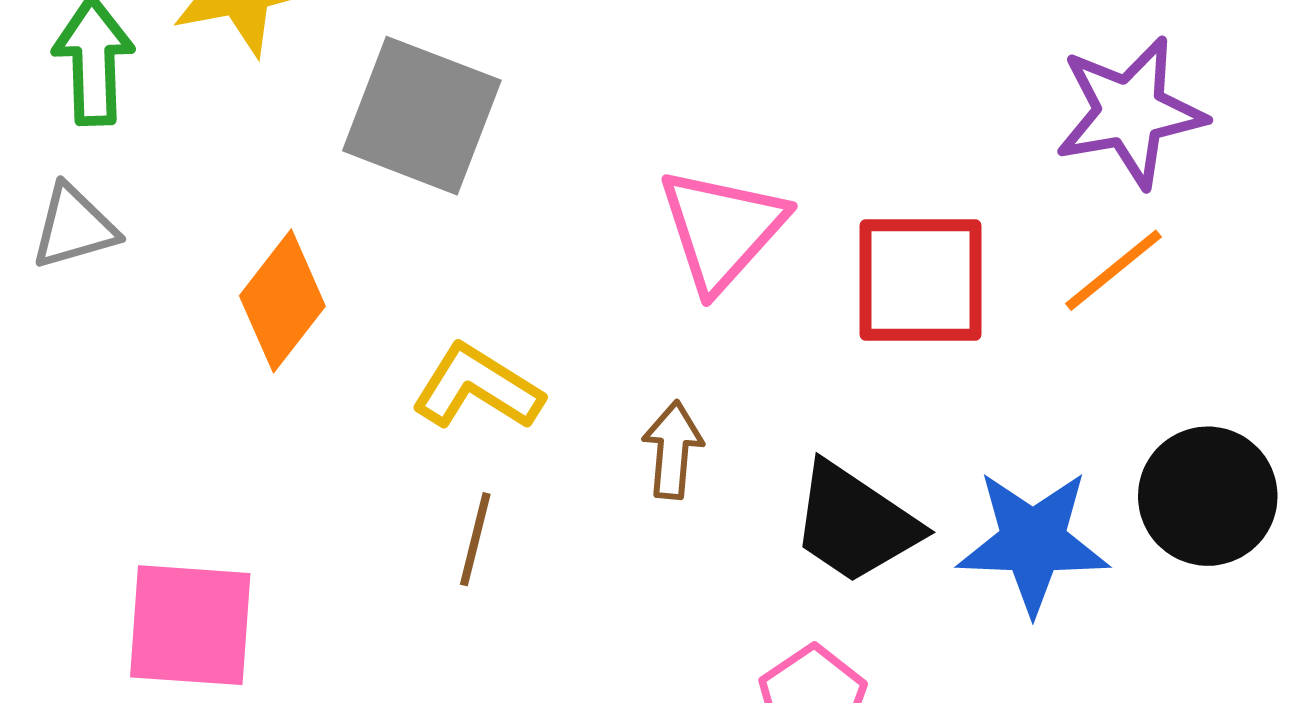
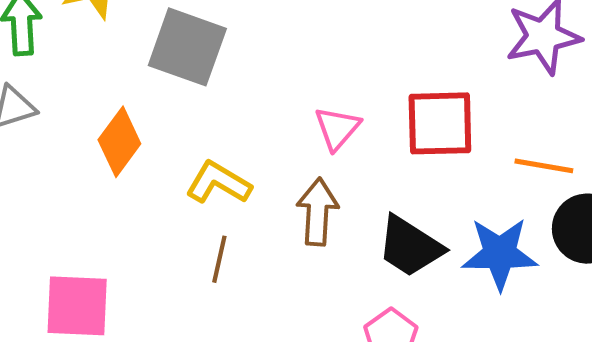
pink triangle: (722, 229) -> (337, 128), moved, size x0.7
orange line: (1114, 270) -> (544, 166), moved, turned 50
brown arrow: (673, 450) -> (317, 212), size x1.4

